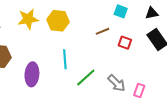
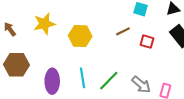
yellow hexagon: (58, 21) -> (80, 36), moved
cyan line: (65, 59) -> (83, 78), moved

